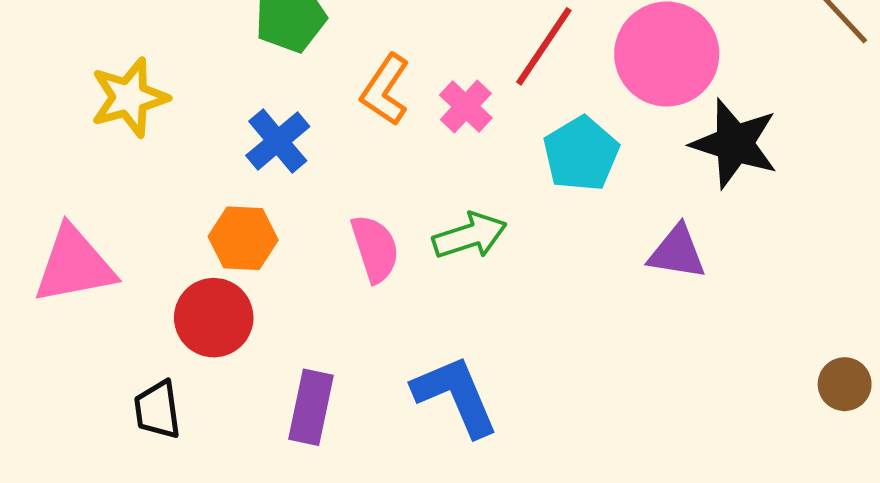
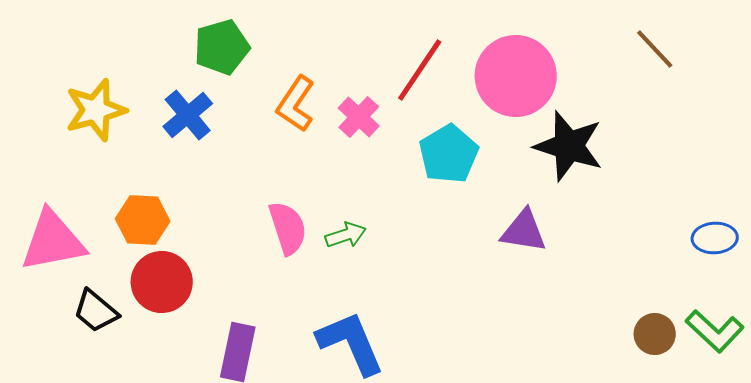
blue cross: (278, 141) -> (188, 115), moved
green arrow: (470, 236) -> (346, 235), moved, size x0.7
orange hexagon: (243, 238) -> (143, 220), moved
black trapezoid: (157, 410) -> (96, 311), moved, turned -42

